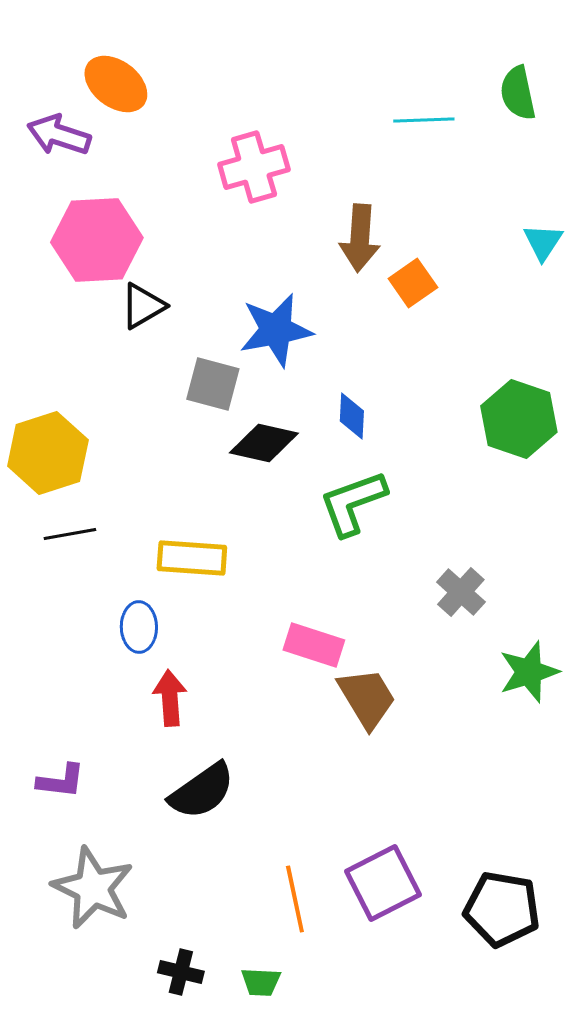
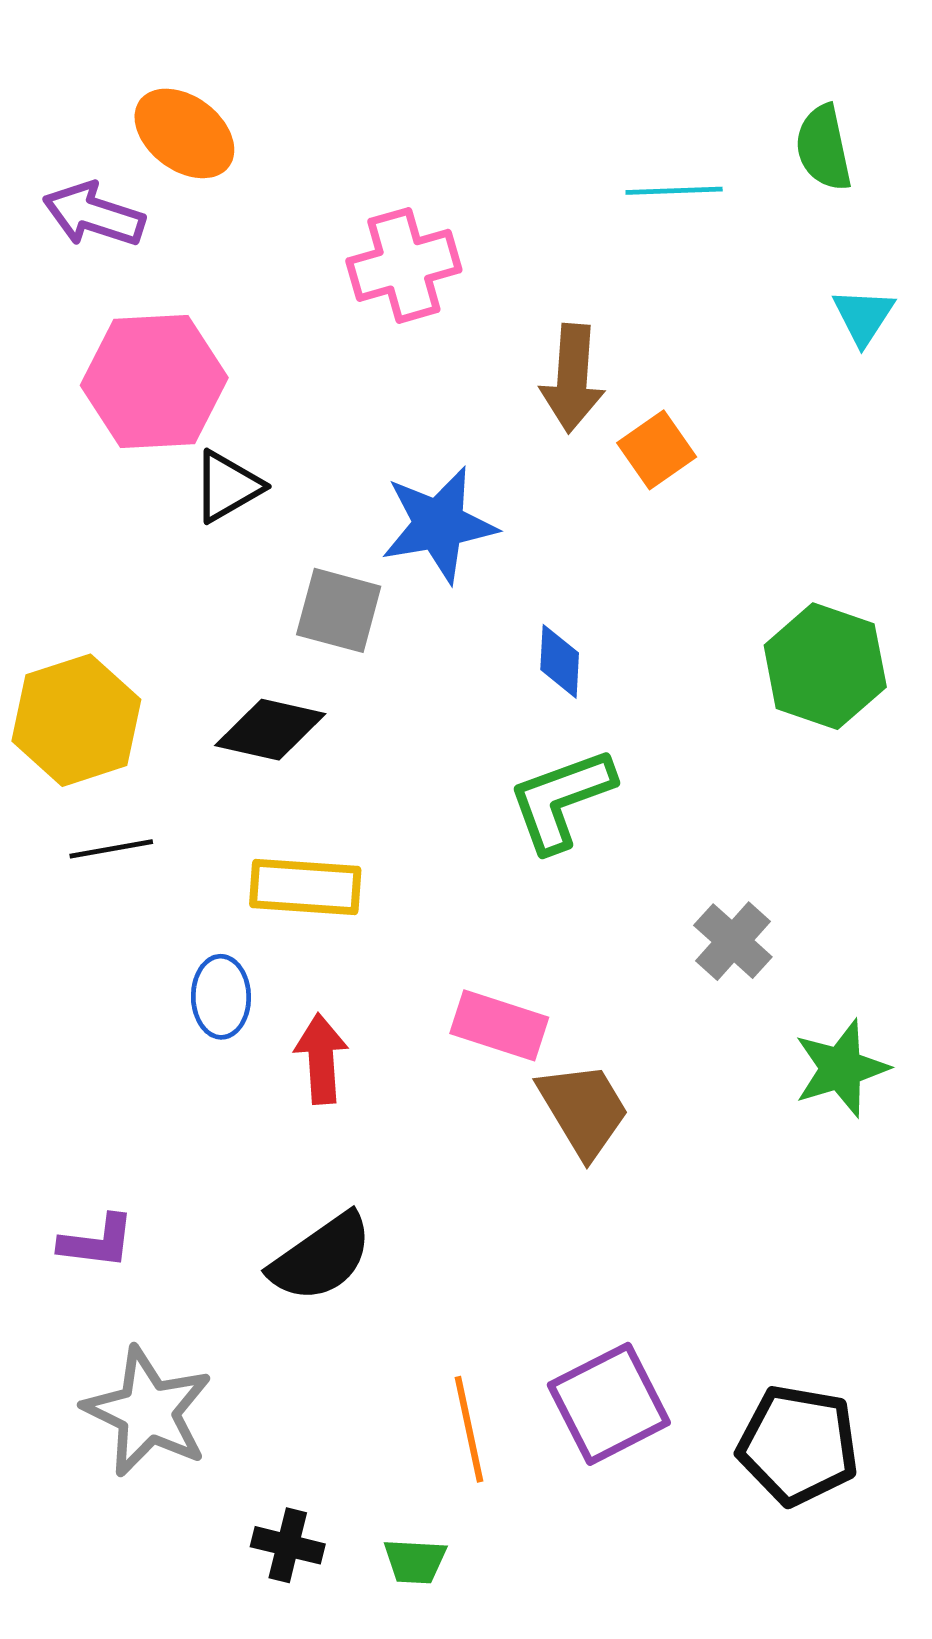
cyan triangle: (543, 242) -> (863, 316), moved
black diamond: (264, 443) -> (270, 730), moved
red arrow: (170, 698) -> (321, 1059), moved

